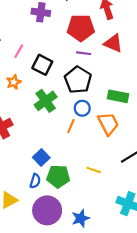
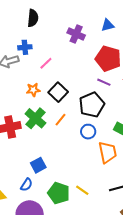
black square: (42, 65) -> (58, 92), moved
green cross: (46, 101) -> (35, 118), moved, turned -30
orange line: (71, 126) -> (61, 120), moved
green pentagon: (58, 176) -> (59, 193), moved

